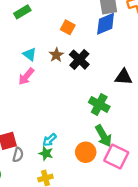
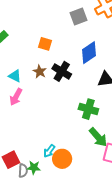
blue diamond: (106, 24) -> (89, 53), moved
orange circle: (86, 152) -> (62, 159), moved
green star: (46, 153) -> (34, 168), moved

